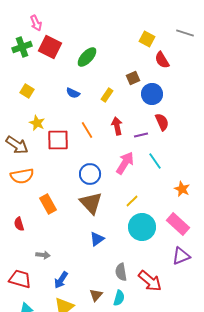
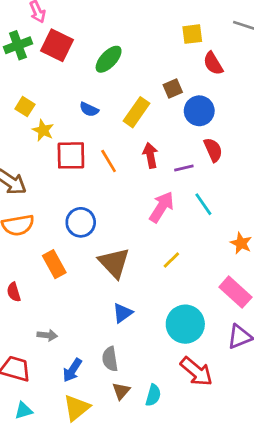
yellow square: (147, 39) -> (192, 34), turned -35
yellow rectangle: (107, 95) -> (136, 112), size x1.5
yellow star: (37, 123) -> (43, 130), moved
red square: (58, 140) -> (71, 155), moved
blue circle: (90, 174) -> (81, 222), moved
cyan circle: (142, 227) -> (185, 324), moved
gray semicircle: (121, 272) -> (110, 359), moved

